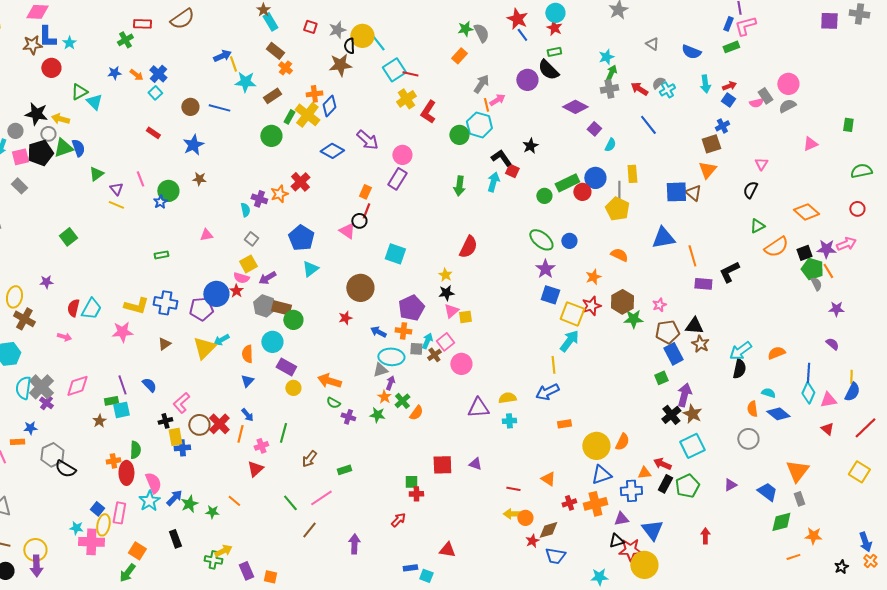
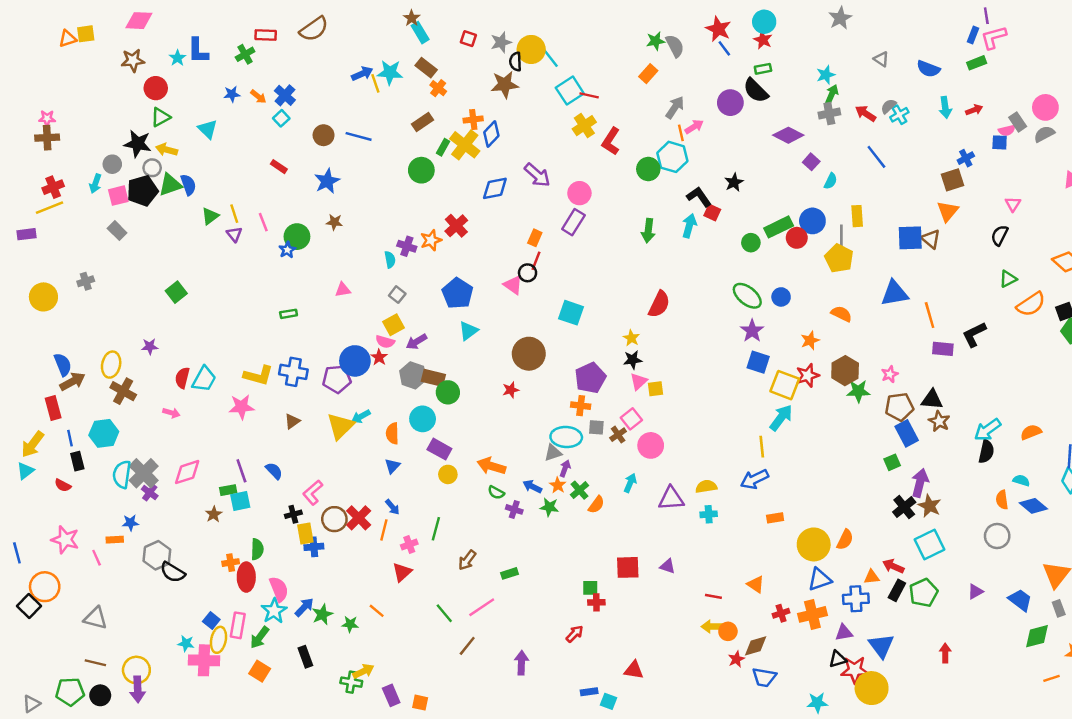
blue L-shape: (47, 37) -> (198, 51), moved
cyan star: (245, 82) -> (390, 72), moved
green triangle: (79, 92) -> (161, 117), moved
blue square: (728, 100) -> (1000, 142), moved, turned -32
blue diamond: (332, 151) -> (495, 188), turned -40
yellow line: (116, 205) -> (234, 214), moved, turned 49
blue arrow: (378, 332) -> (532, 486), moved
cyan arrow: (427, 341) -> (630, 483), moved
green arrow: (127, 573) -> (260, 637), moved

